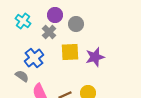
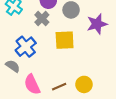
purple star: (95, 57) -> (97, 24), moved

